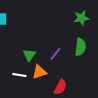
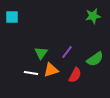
green semicircle: (80, 47) -> (95, 59), moved, turned 48
red semicircle: (60, 87) -> (75, 75), moved

